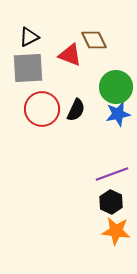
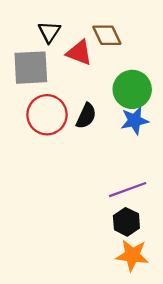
black triangle: (29, 37) -> (49, 32), moved, turned -30

